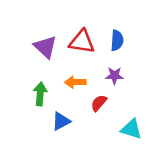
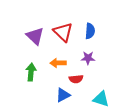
red triangle: (82, 42) -> (63, 32), turned 35
red semicircle: (99, 103) -> (76, 79), turned -136
blue triangle: (61, 121) -> (63, 95), moved

